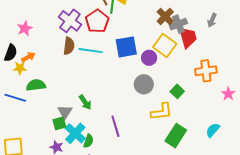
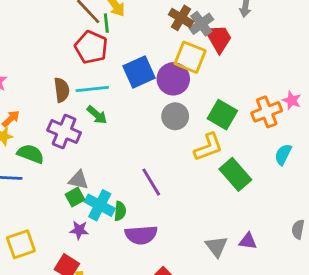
purple cross: (70, 21) -> (64, 132), moved
purple circle: (149, 58) -> (173, 79), size x1.5
orange cross: (206, 71) -> (267, 112), moved
green semicircle: (36, 85) -> (31, 154), turned 42
green square: (177, 91) -> (222, 115), size x1.5
green arrow: (85, 102) -> (97, 115), moved
gray triangle: (65, 112) -> (78, 180), turned -35
green rectangle: (176, 136) -> (235, 174), turned -60

